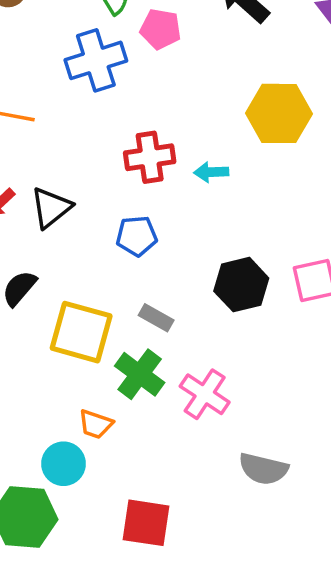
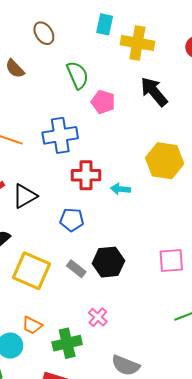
blue cross: (96, 60) -> (60, 135), moved
black hexagon: (241, 285) -> (108, 262), moved
green cross: (140, 374) -> (67, 343), moved, turned 32
pink cross: (205, 394) -> (98, 317), size x0.7

